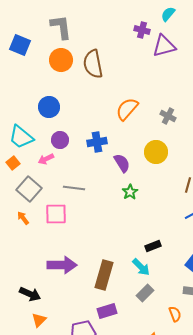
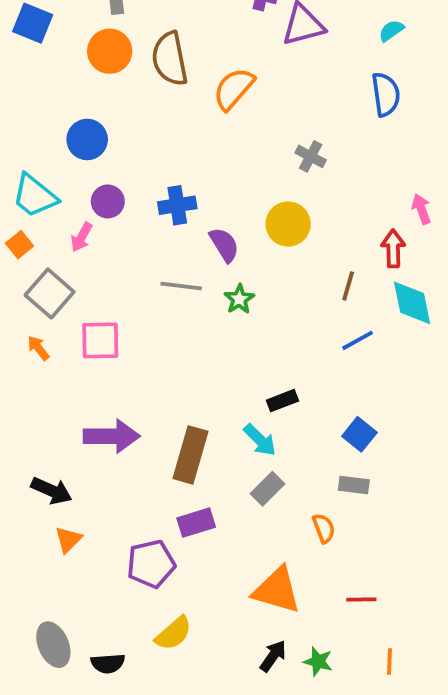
orange semicircle: (127, 109) -> (234, 89), moved
pink arrow: (46, 159) -> (82, 237), turned -35
gray line: (74, 188) -> (181, 286), moved

